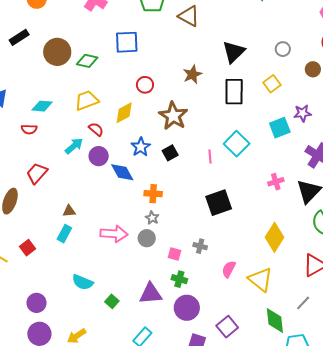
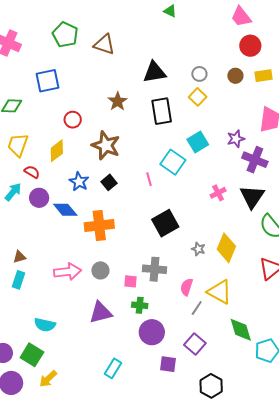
gray circle: (283, 49) -> (199, 74), moved
black triangle: (234, 52) -> (154, 72), turned 45
yellow trapezoid: (87, 100) -> (18, 145), turned -40
purple star: (302, 113) -> (236, 139), moved
cyan square: (280, 128) -> (198, 142), moved
orange cross: (153, 194) -> (99, 225), size x1.6
gray star: (152, 218) -> (198, 249), moved
gray cross: (200, 246) -> (154, 269), size x1.6
purple triangle: (151, 294) -> (101, 312), moved
green square: (112, 301) -> (32, 355), moved, size x1.6
gray line: (303, 303) -> (197, 308), moved

